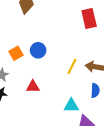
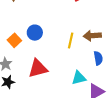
red triangle: (33, 87) -> (38, 68), size x1.5

